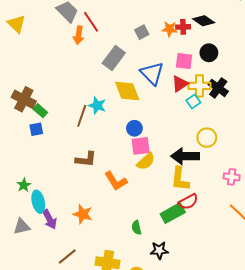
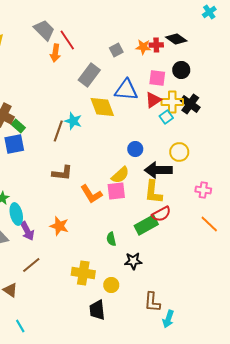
blue triangle: (152, 73) -> (126, 90), turned -40
blue circle: (134, 128) -> (135, 149), moved
blue square: (36, 129) -> (14, 144), size x1.5
pink square: (141, 146) -> (116, 191), moved
brown line: (67, 256) -> (31, 265), moved

